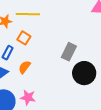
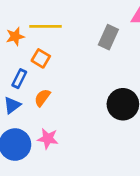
gray rectangle: (69, 52) -> (108, 37), moved

